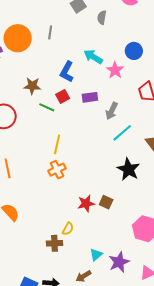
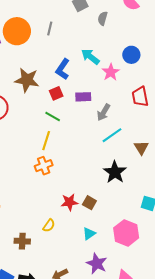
brown star: (32, 86) -> (27, 80), size x1.4
green line: (47, 107) -> (53, 116), moved
brown cross: (54, 243) -> (22, 241), moved
cyan triangle: (96, 255) -> (89, 234), moved
purple star: (119, 262) -> (97, 264), turned -30

